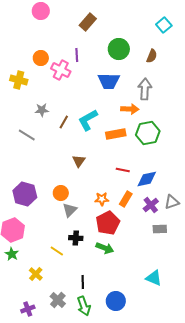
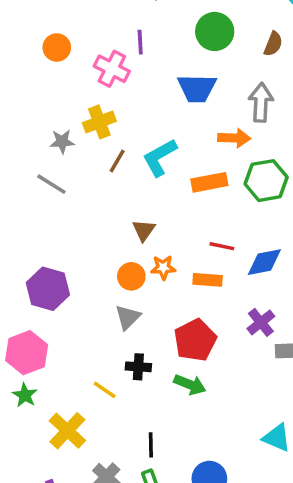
orange circle: (41, 58) -> (57, 47), moved
yellow cross: (19, 80) -> (99, 122), moved, turned -36
gray star: (42, 110) -> (62, 141), moved
orange circle: (61, 193) -> (131, 276), moved
orange star: (102, 199) -> (163, 267), moved
orange rectangle: (126, 199) -> (208, 280), moved, turned 63
purple cross: (151, 205) -> (261, 322), moved
yellow cross: (36, 274) -> (67, 431), size x1.5

